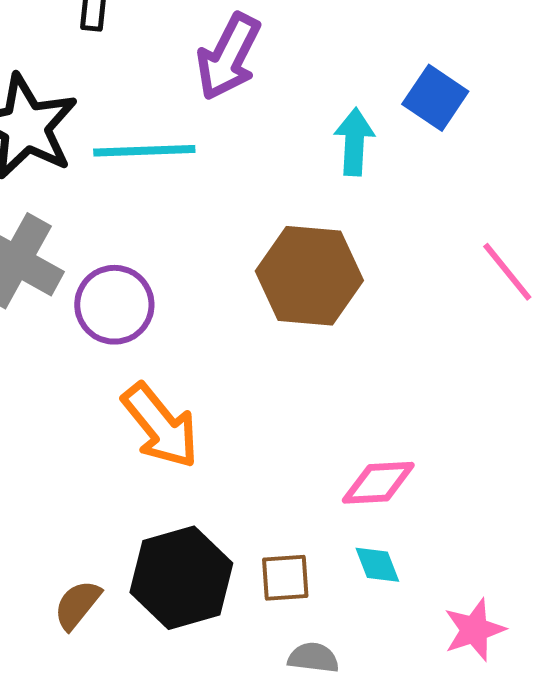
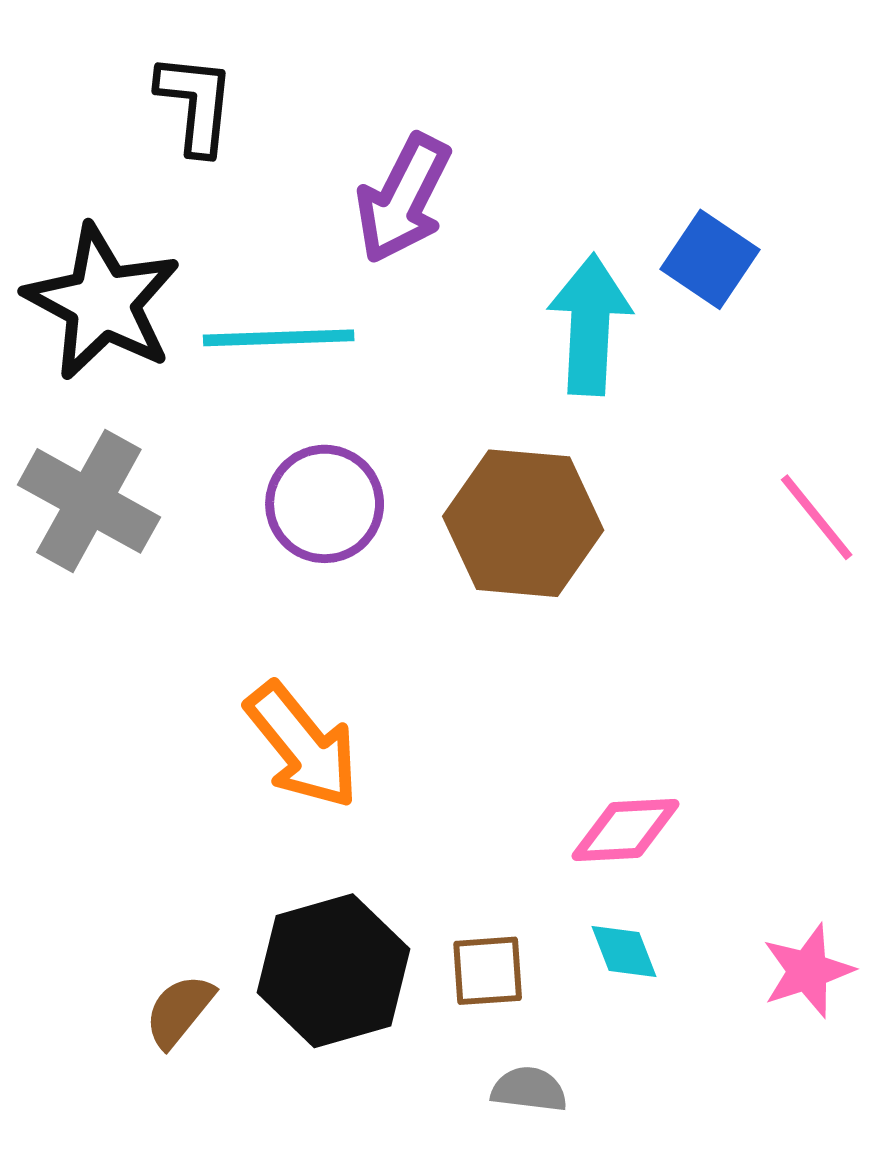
cyan arrow: (354, 142) -> (590, 325), size x1.4
purple circle: (114, 305) -> (325, 504), moved
pink star: (474, 630) -> (808, 971), moved

